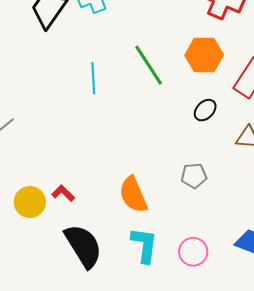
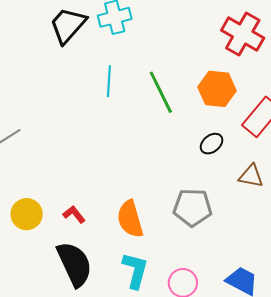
cyan line: (93, 78) -> (109, 81), moved
gray pentagon: (194, 176) -> (193, 207), size x1.5
red L-shape: (63, 193) -> (74, 214), moved

